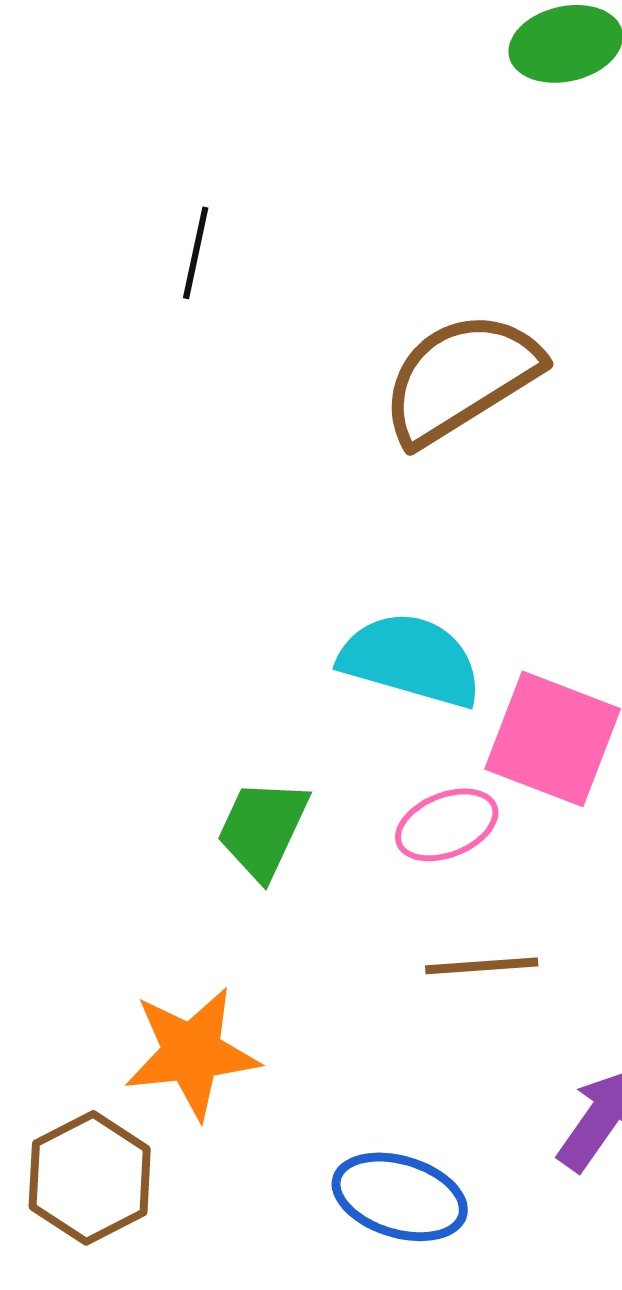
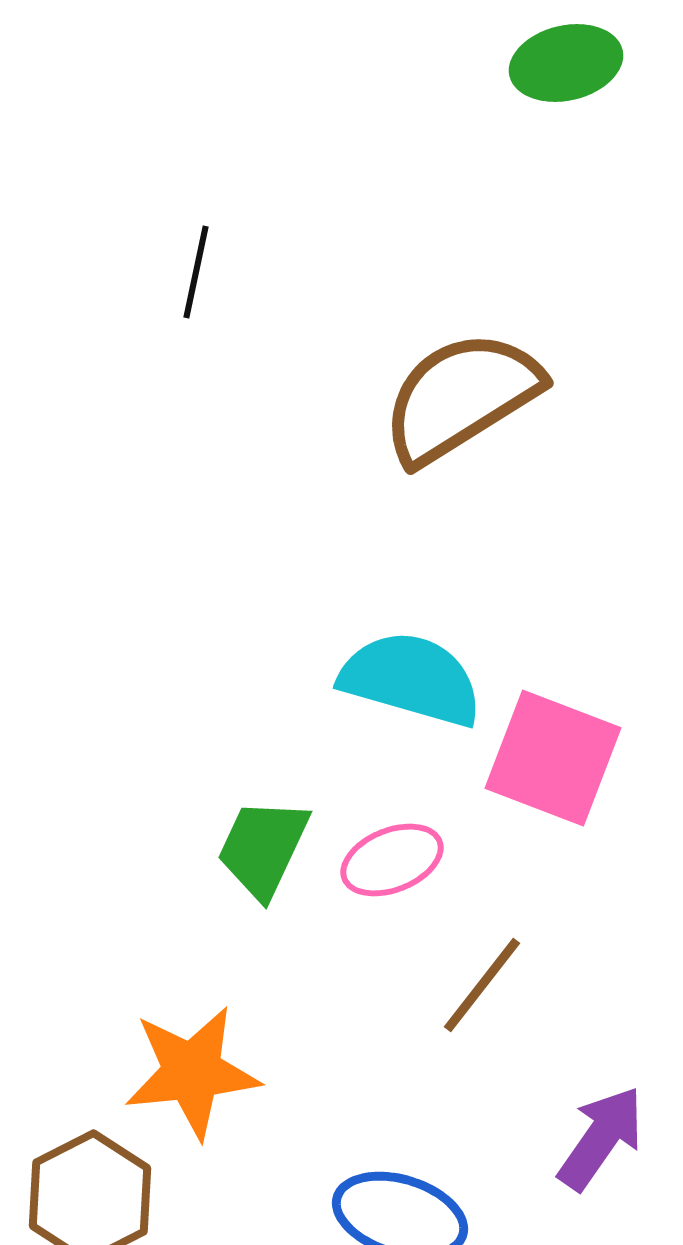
pink ellipse: (447, 825) -> (392, 860), moved
brown line: (482, 966) -> (482, 985), turned -48

